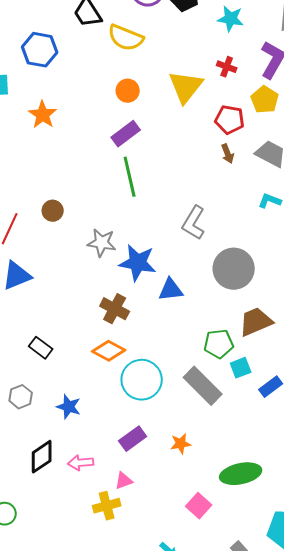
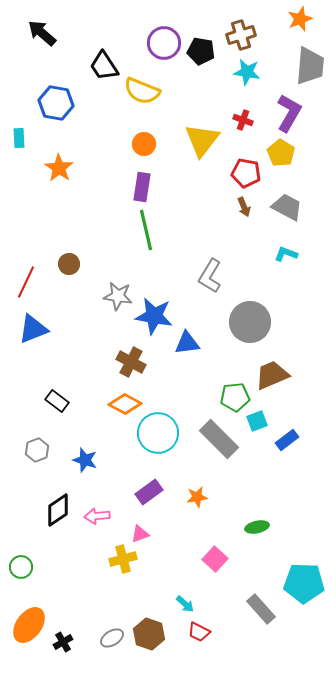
purple rectangle: (126, 134) -> (142, 187), turned -44
green ellipse: (241, 474) -> (257, 527), size x0.6

